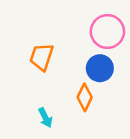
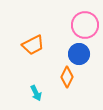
orange trapezoid: (42, 57) -> (33, 45), turned -135

